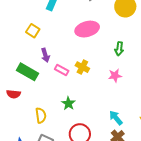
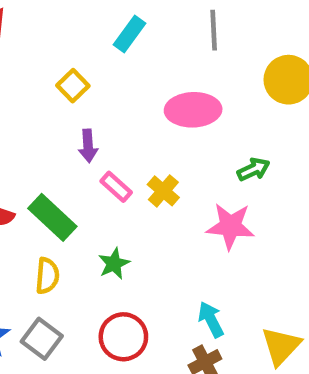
green arrow: (119, 49) -> (253, 169), turned -136
green rectangle: (28, 72) -> (52, 217), moved
pink star: (115, 76) -> (230, 226), size x1.5

